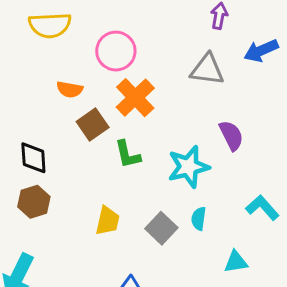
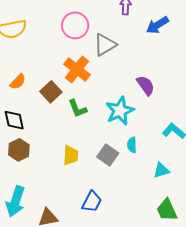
pink circle: (116, 51) -> (75, 25), moved
gray triangle: (207, 70) -> (105, 45), moved, turned -30
orange semicircle: (70, 89) -> (18, 82), moved, turned -48

